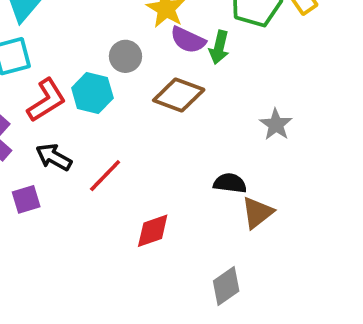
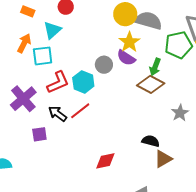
purple semicircle: (188, 40) -> (126, 58), moved
brown diamond: (179, 95) -> (151, 84), moved
red line: (105, 176) -> (80, 111), moved

